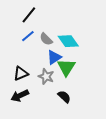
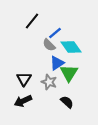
blue line: (28, 36) -> (55, 33), moved
black triangle: (21, 73) -> (24, 79), turned -35

